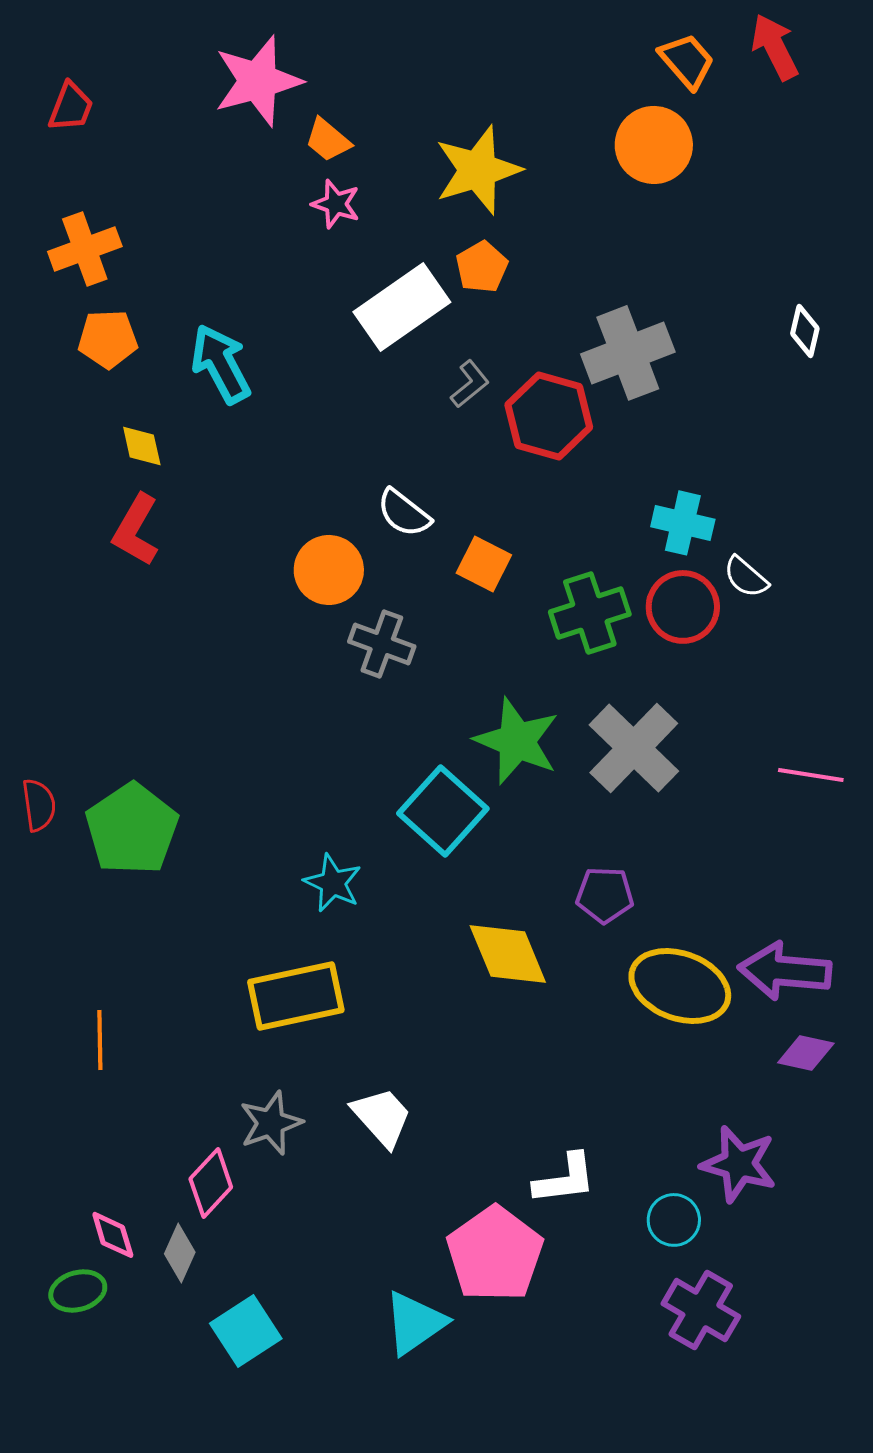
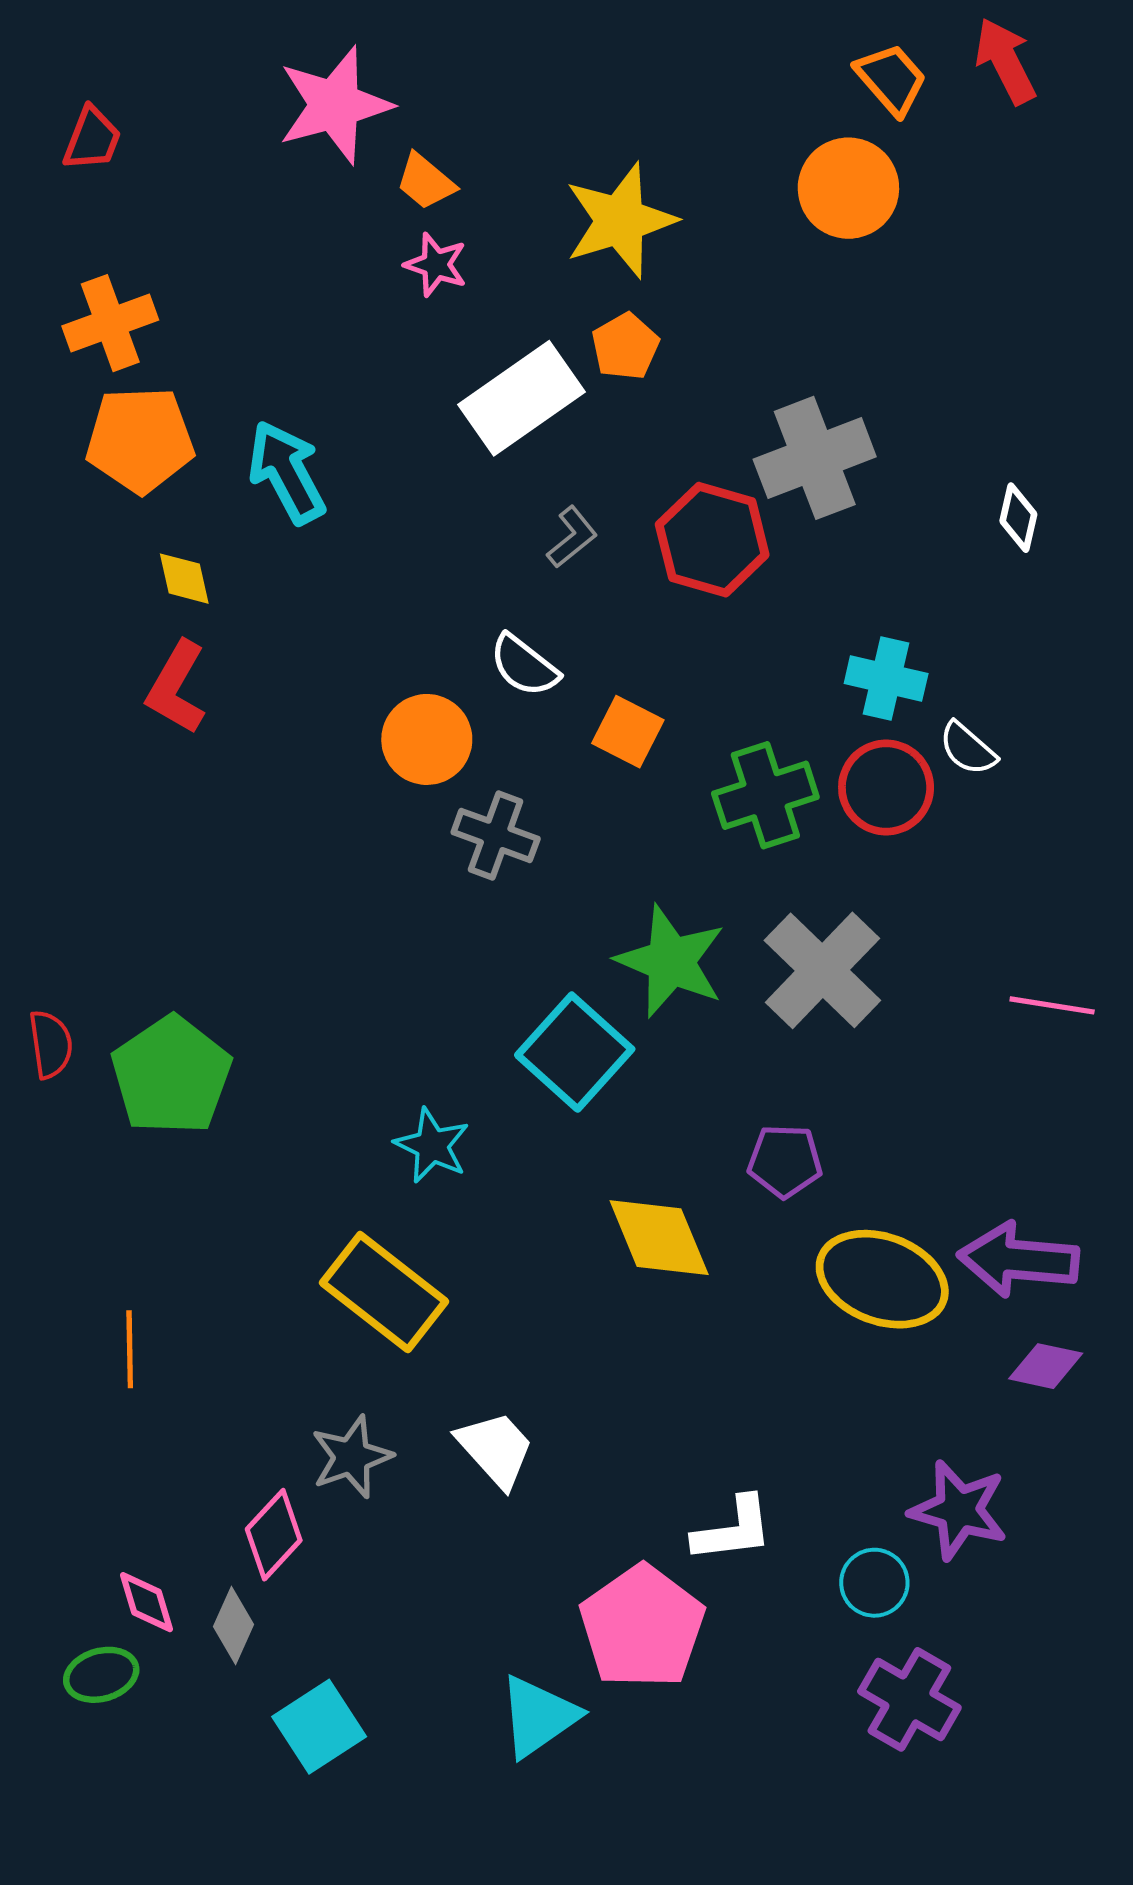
white diamond: (805, 331) -> (1018, 518), moved
orange pentagon: (108, 339) -> (140, 440), size x1.4
gray L-shape: (470, 384) -> (572, 537), moved
yellow rectangle: (296, 996) -> (384, 1292), turned 50

